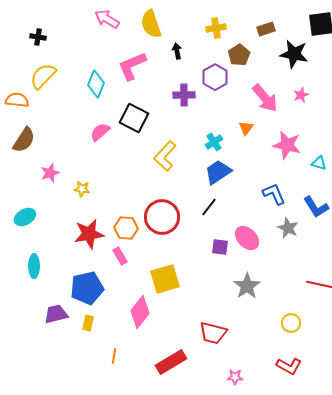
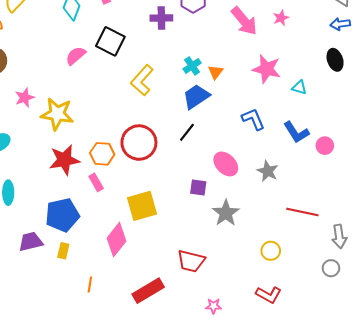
orange triangle: (246, 128) -> (216, 72), moved
yellow star: (82, 189) -> (57, 114), size x2.0
gray star: (288, 228) -> (268, 171), moved
purple square: (220, 247) -> (198, 187), moved

